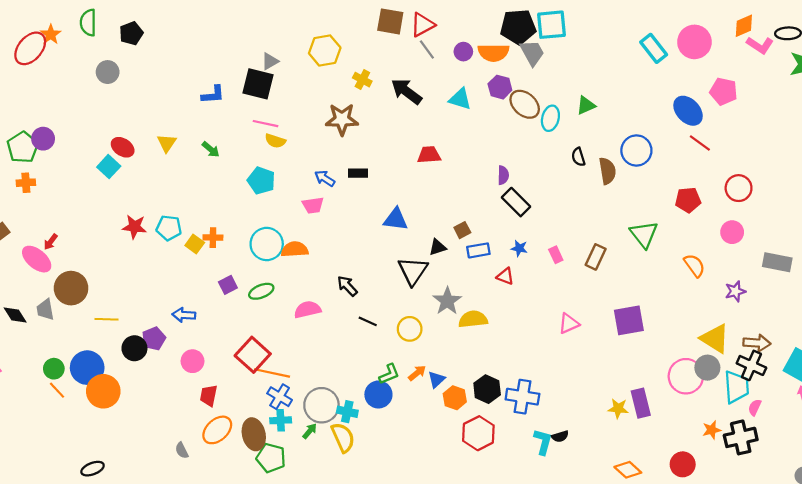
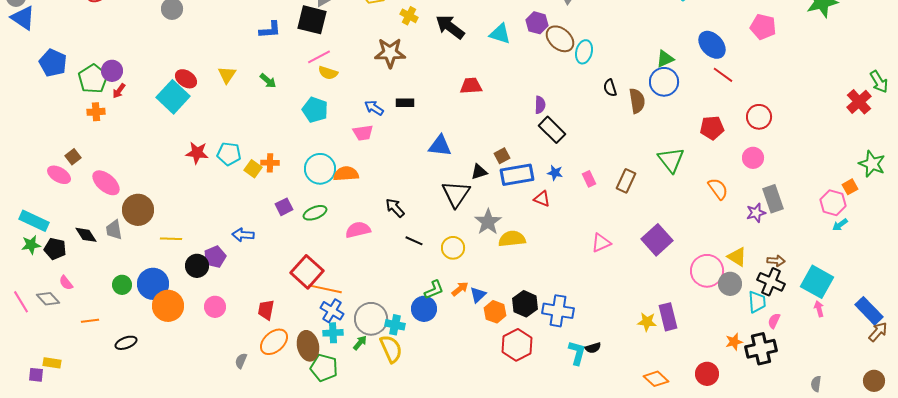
pink pentagon: (723, 91) -> (763, 27), moved
green triangle: (586, 105) -> (665, 59), moved
pink line: (266, 124) -> (319, 57), turned -40
cyan square: (109, 167) -> (173, 97), size x1.5
red arrow: (51, 242) -> (119, 91), moved
blue rectangle: (478, 250) -> (517, 175), size x1.5
gray rectangle: (777, 262) -> (773, 199), moved, turned 60
purple square: (629, 320) -> (657, 240), turned -32
yellow triangle: (715, 339) -> (737, 257), size x0.7
brown arrow: (757, 343) -> (776, 261), size x0.7
pink circle: (192, 361) -> (215, 307), moved
pink circle: (686, 376) -> (707, 271), moved
cyan trapezoid: (736, 387) -> (757, 302), size x0.7
orange line: (57, 390) -> (90, 321), moved, turned -54
gray semicircle: (182, 450) -> (241, 361), turned 49
black ellipse: (93, 469) -> (126, 343), moved

